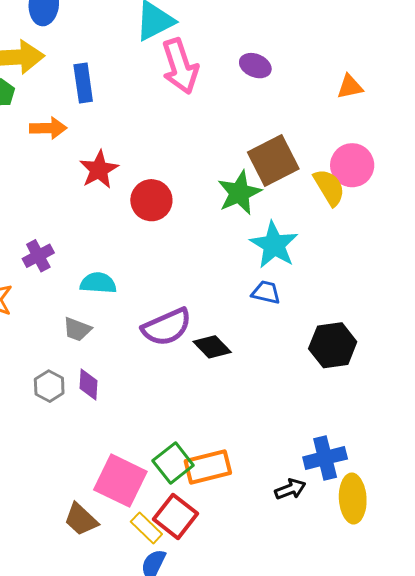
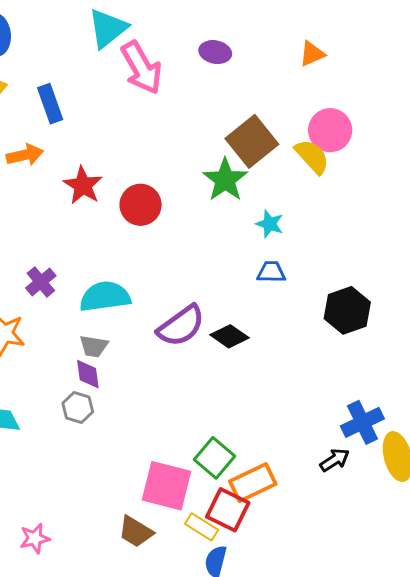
cyan star: (274, 245) -> (270, 224), size x0.6
cyan semicircle: (98, 283) -> (105, 297), size x1.4
purple diamond: (88, 385) -> (88, 374), moved
orange rectangle: (208, 467) -> (253, 483), moved

